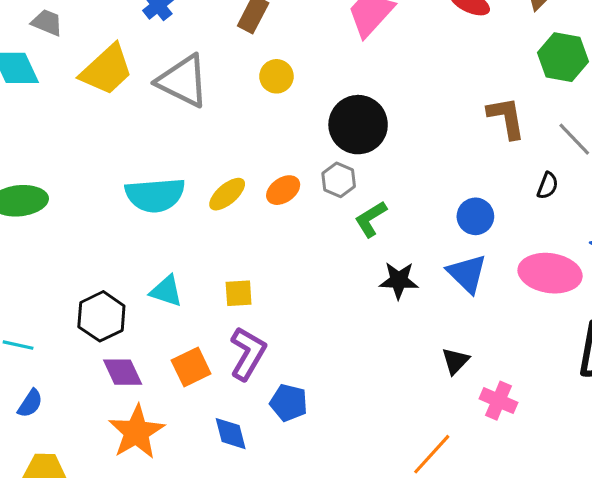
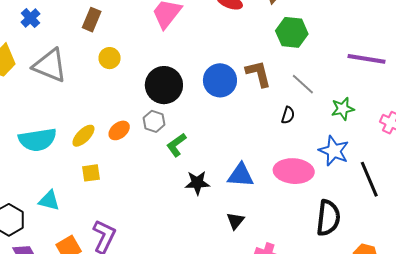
blue circle: (475, 216) -> (220, 80), moved, size x1.4
blue triangle: (467, 274) -> (241, 175), turned -36
yellow square: (239, 293) -> (91, 173), moved
black triangle: (455, 361) -> (235, 221), moved

